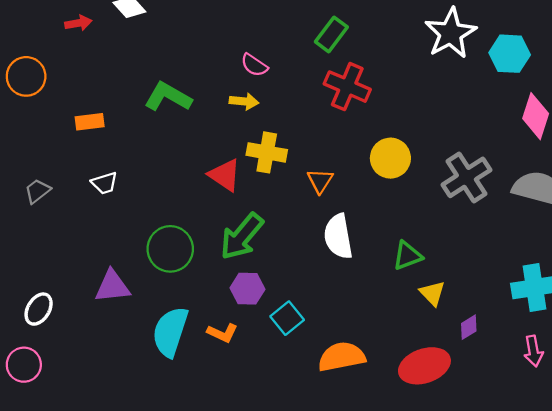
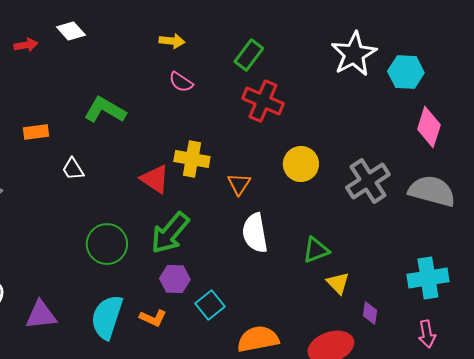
yellow arrow: (244, 101) -> (172, 41), moved
white trapezoid: (104, 183) -> (73, 169), moved, turned 75
purple triangle: (112, 286) -> (41, 315), moved
purple diamond: (469, 327) -> (370, 313), turned -50

